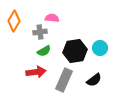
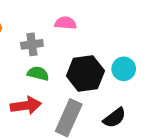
pink semicircle: (52, 18) -> (66, 23), moved
green semicircle: (44, 51) -> (38, 73), turned -136

